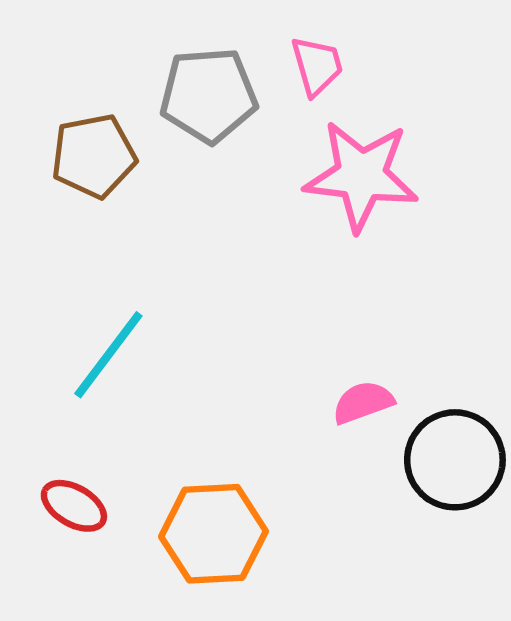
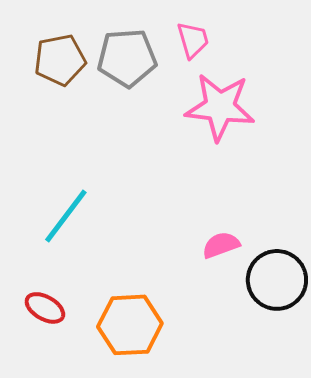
brown pentagon: (94, 156) -> (60, 60), moved

